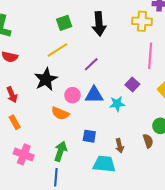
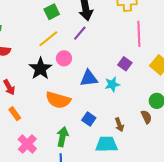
purple line: (91, 64) -> (80, 33), moved
pink circle: (72, 95) -> (64, 58), moved
orange semicircle: (60, 113) -> (58, 100), size x1.4
blue square: (89, 136) -> (89, 119), turned 32
pink cross: (24, 154) -> (27, 144), turned 30

